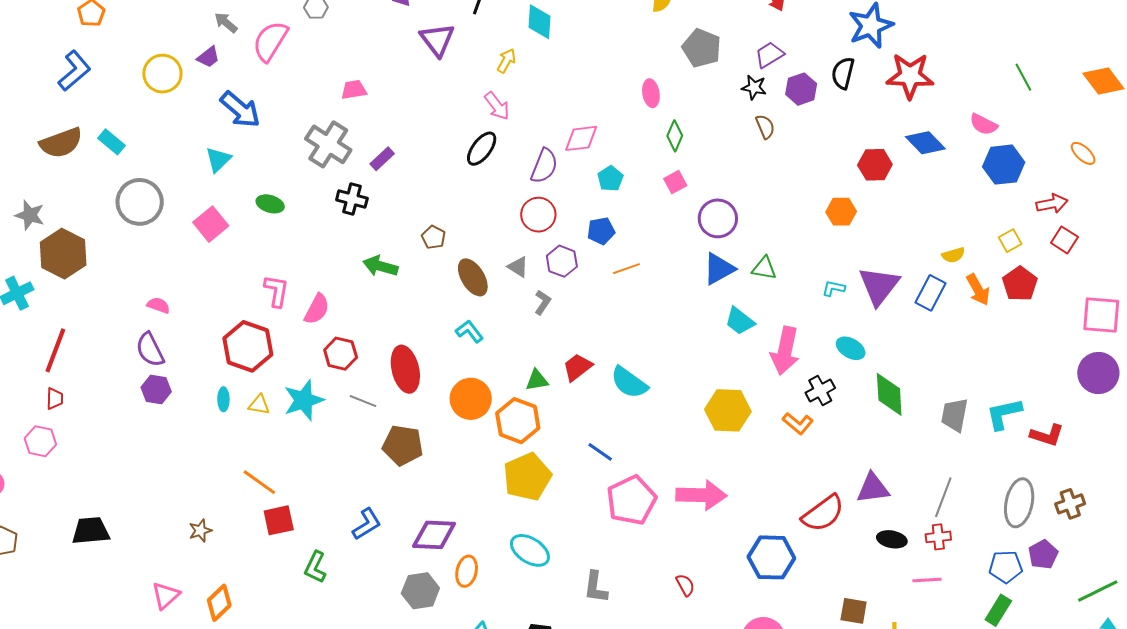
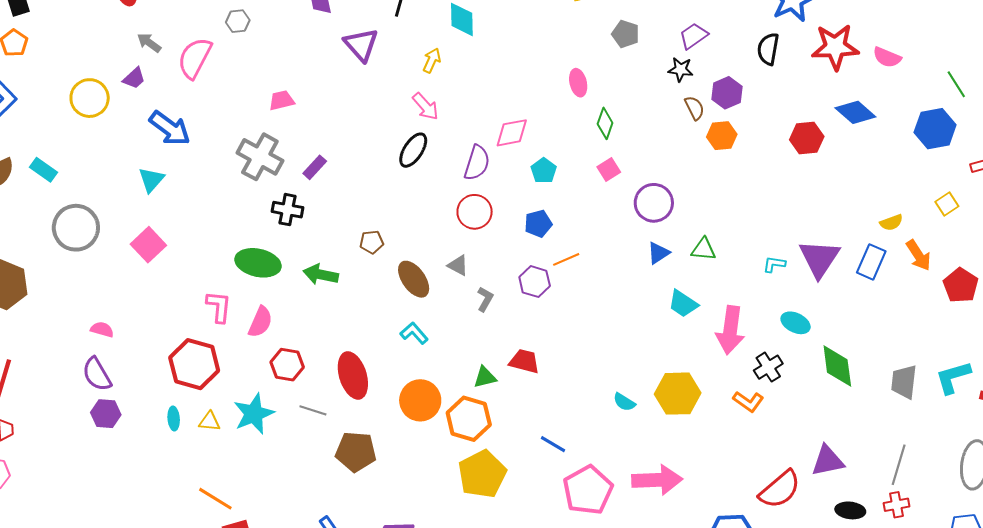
gray pentagon: (702, 48) -> (626, 34), size x0.7
green line: (1023, 77) -> (956, 84), moved
purple hexagon: (801, 89) -> (727, 93), moved
pink semicircle: (984, 124) -> (887, 57), moved
green ellipse: (270, 204) -> (258, 263), moved, size x1.6
orange hexagon: (841, 212) -> (722, 136), moved
brown pentagon: (434, 237) -> (372, 242), turned -30
purple hexagon: (562, 261) -> (535, 282), moved
blue triangle: (719, 269) -> (658, 253), size x0.7
red pentagon: (1020, 284) -> (961, 285), moved
red trapezoid: (577, 367) -> (524, 361), turned 56
cyan semicircle: (629, 382) -> (624, 402), moved, size x0.6

